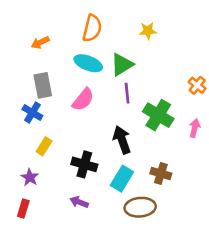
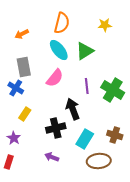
cyan ellipse: (88, 63) -> (59, 50), turned 30
purple line: (127, 93) -> (87, 86), moved
black arrow: (122, 140) -> (73, 109), moved
black cross: (84, 164) -> (56, 128), turned -30

